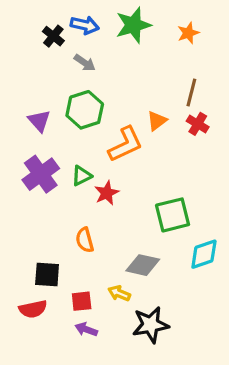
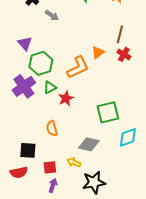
green hexagon: (85, 110) -> (41, 63), moved
purple triangle: (39, 121) -> (25, 43), moved
purple arrow: (86, 329) -> (53, 185), turned 88

